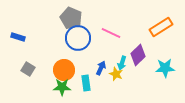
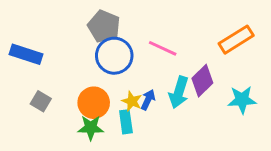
blue rectangle: (18, 37) -> (26, 54), size x1.5
cyan arrow: (122, 63) -> (179, 92), size x1.5
yellow star: (116, 74) -> (132, 101), moved

